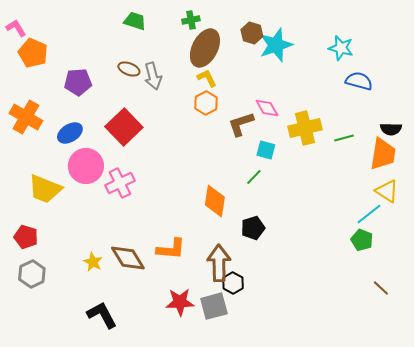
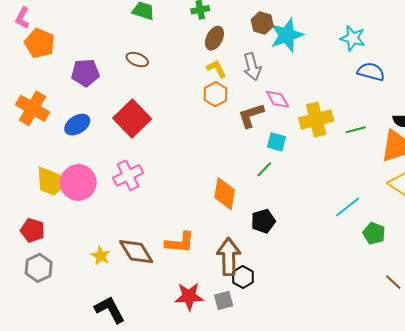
pink L-shape: (16, 28) -> (22, 18), turned -120
brown ellipse: (205, 48) -> (214, 38), size x0.6
gray arrow: (153, 76) -> (252, 67), moved
pink circle: (86, 166) -> (78, 183), moved
cyan line: (369, 214) -> (348, 207), moved
gray square: (214, 306) -> (224, 300), size x0.7

